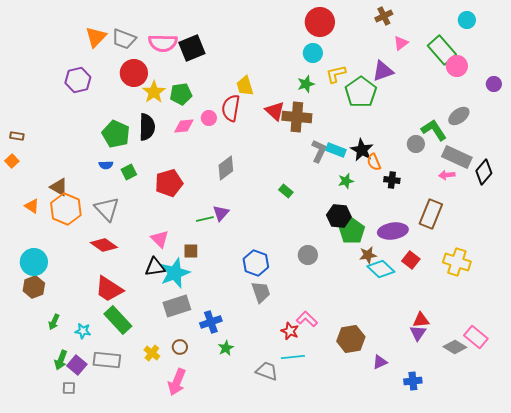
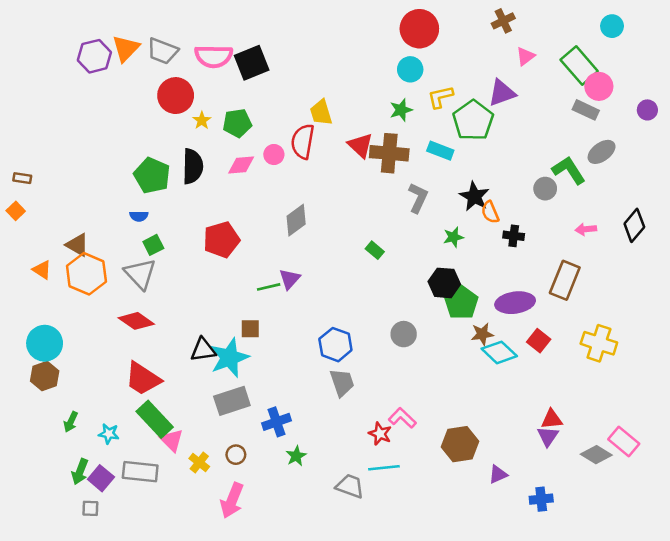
purple hexagon: (78, 80) -> (94, 56), moved
yellow star: (154, 92) -> (202, 120), size x0.6
cyan rectangle: (336, 150) -> (440, 151), moved
gray rectangle: (457, 157) -> (586, 110), moved, size x0.7
green square: (129, 172) -> (153, 245), moved
pink triangle: (160, 239) -> (172, 440), moved

